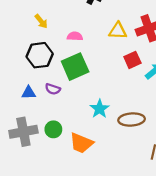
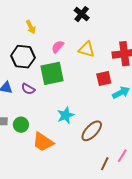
yellow triangle: (118, 31) -> (87, 49), moved
pink semicircle: (75, 36) -> (58, 47), turned -64
brown ellipse: (132, 120) -> (92, 131), turned -55

